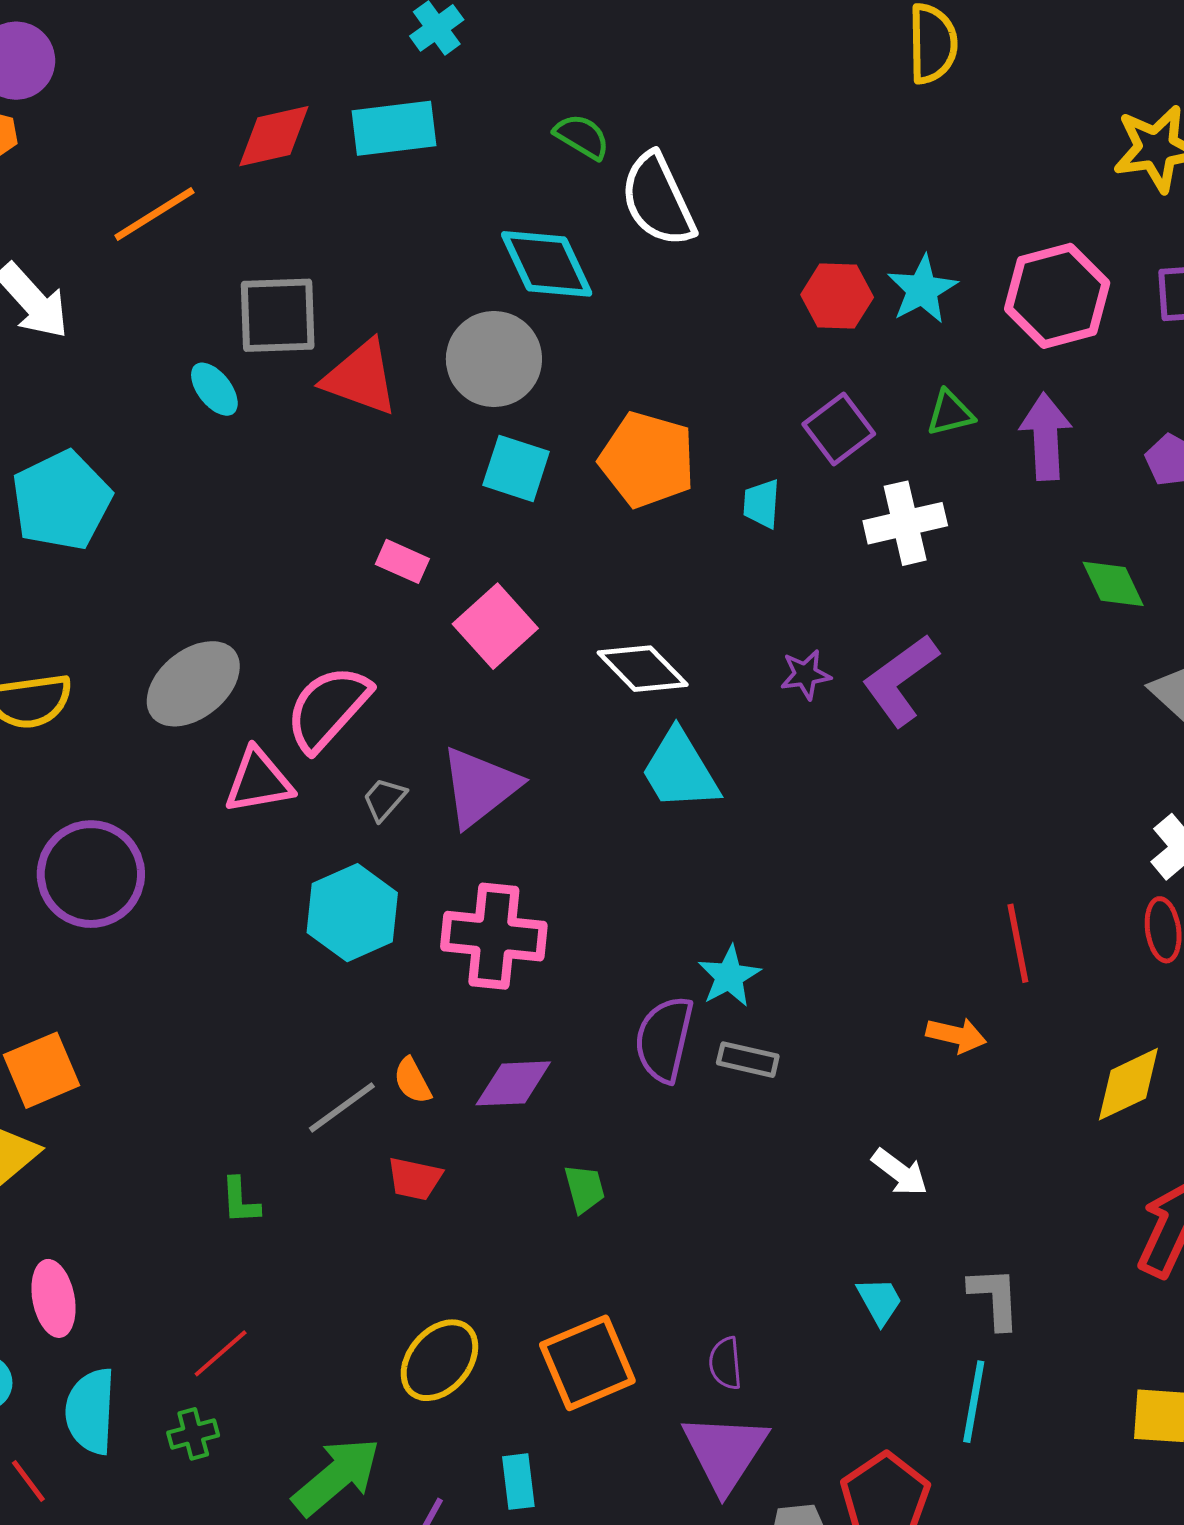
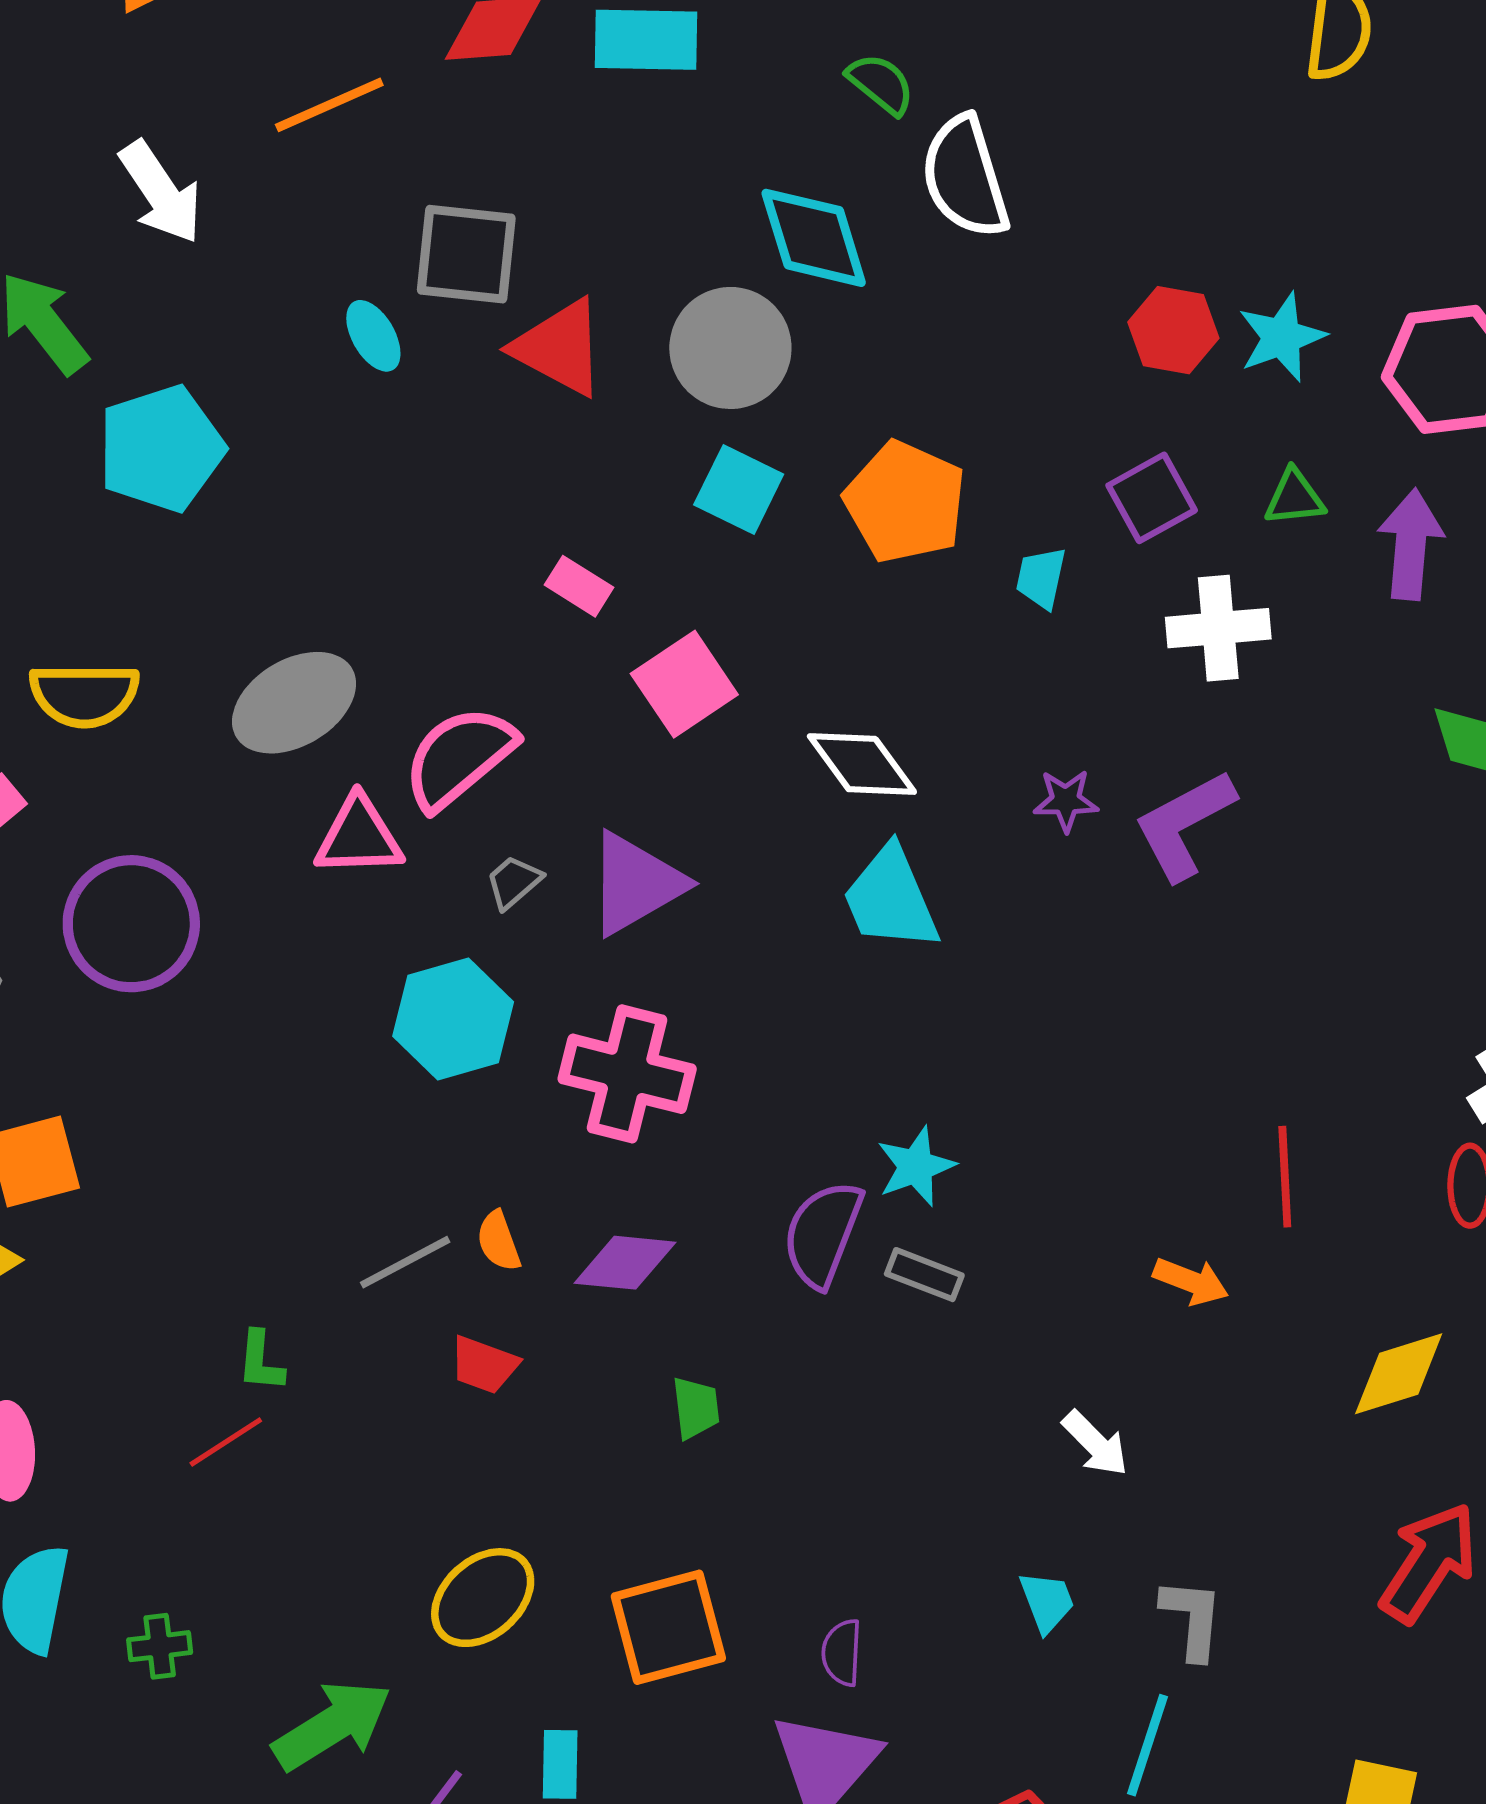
red line: (221, 1353) -> (226, 1442), moved

